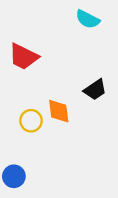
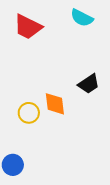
red trapezoid: (24, 57) -> (28, 27), moved

